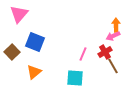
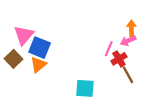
pink triangle: (19, 14) -> (24, 35), moved
pink line: (83, 54) -> (109, 49), moved
orange triangle: (34, 72) -> (38, 65), moved

